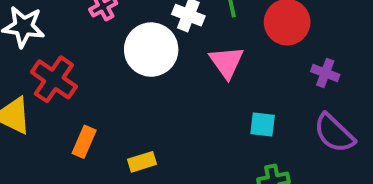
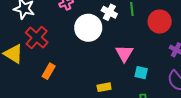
pink triangle: (227, 62) -> (124, 53), moved
yellow rectangle: (142, 162) -> (104, 87), moved

